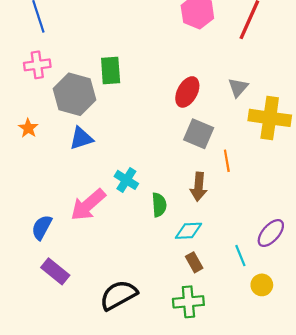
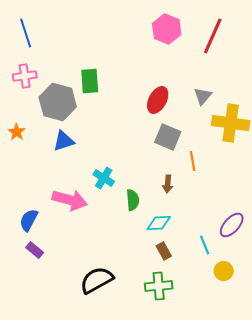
brown arrow: (199, 187) -> (168, 184), size x0.7
pink arrow: (88, 205) -> (70, 200), turned -124
purple rectangle: (55, 271) -> (35, 250), moved, size x0.7

